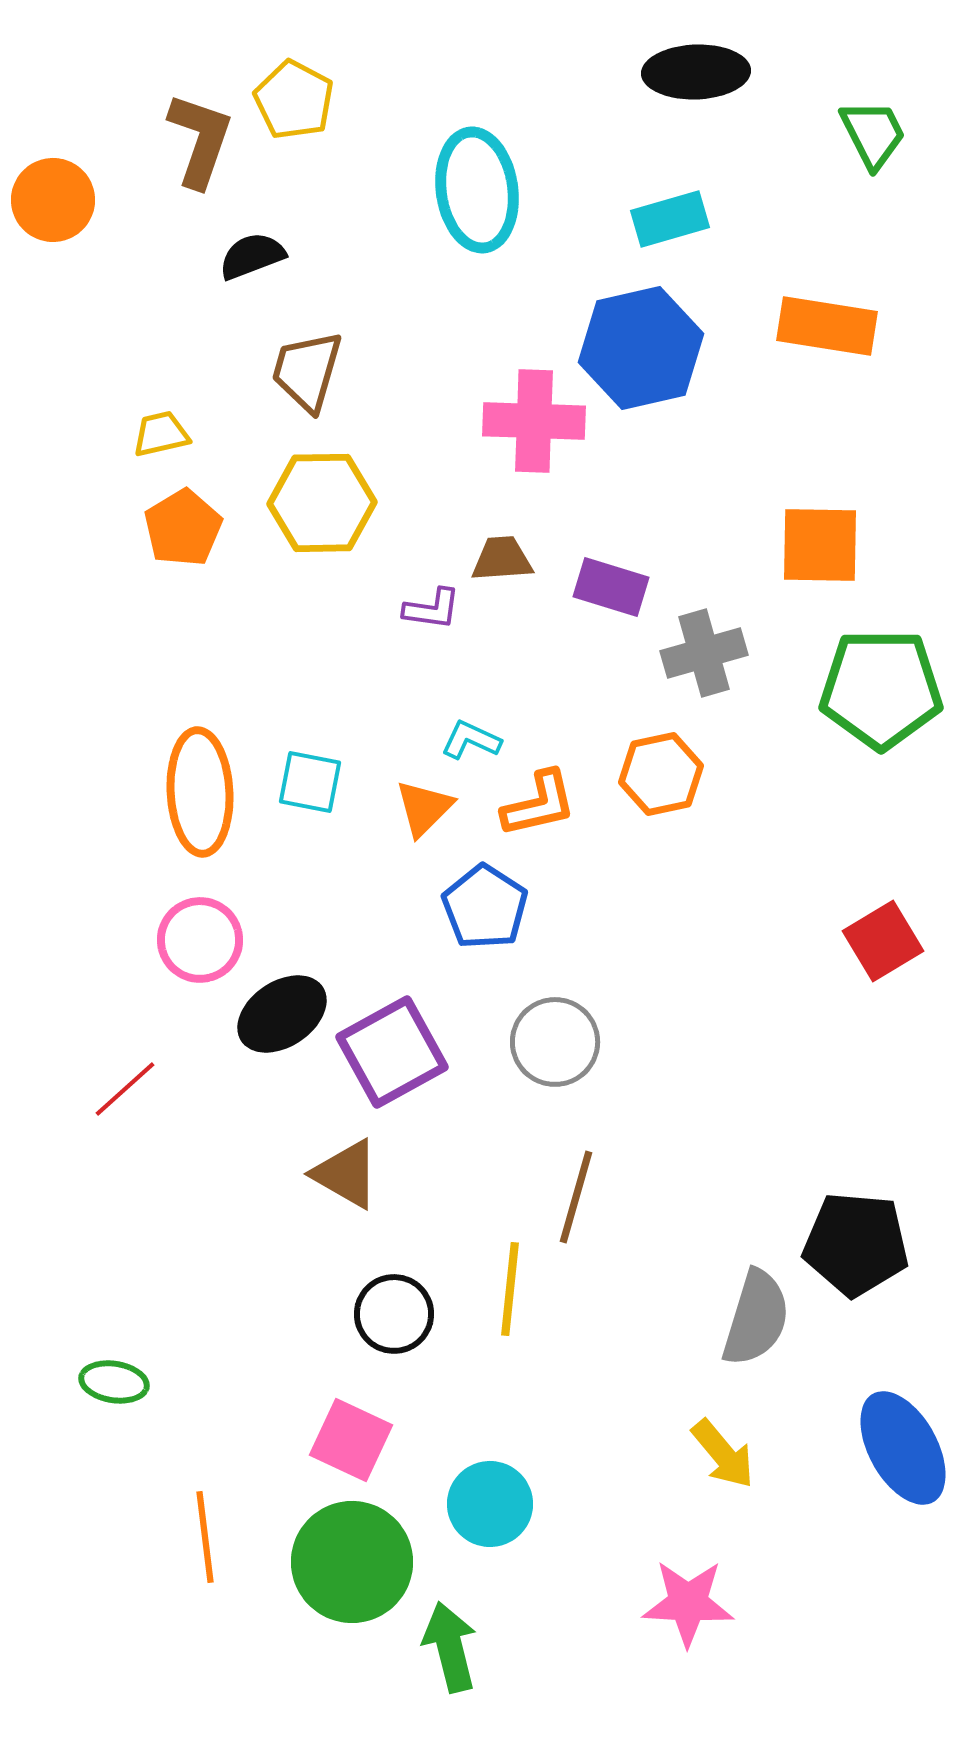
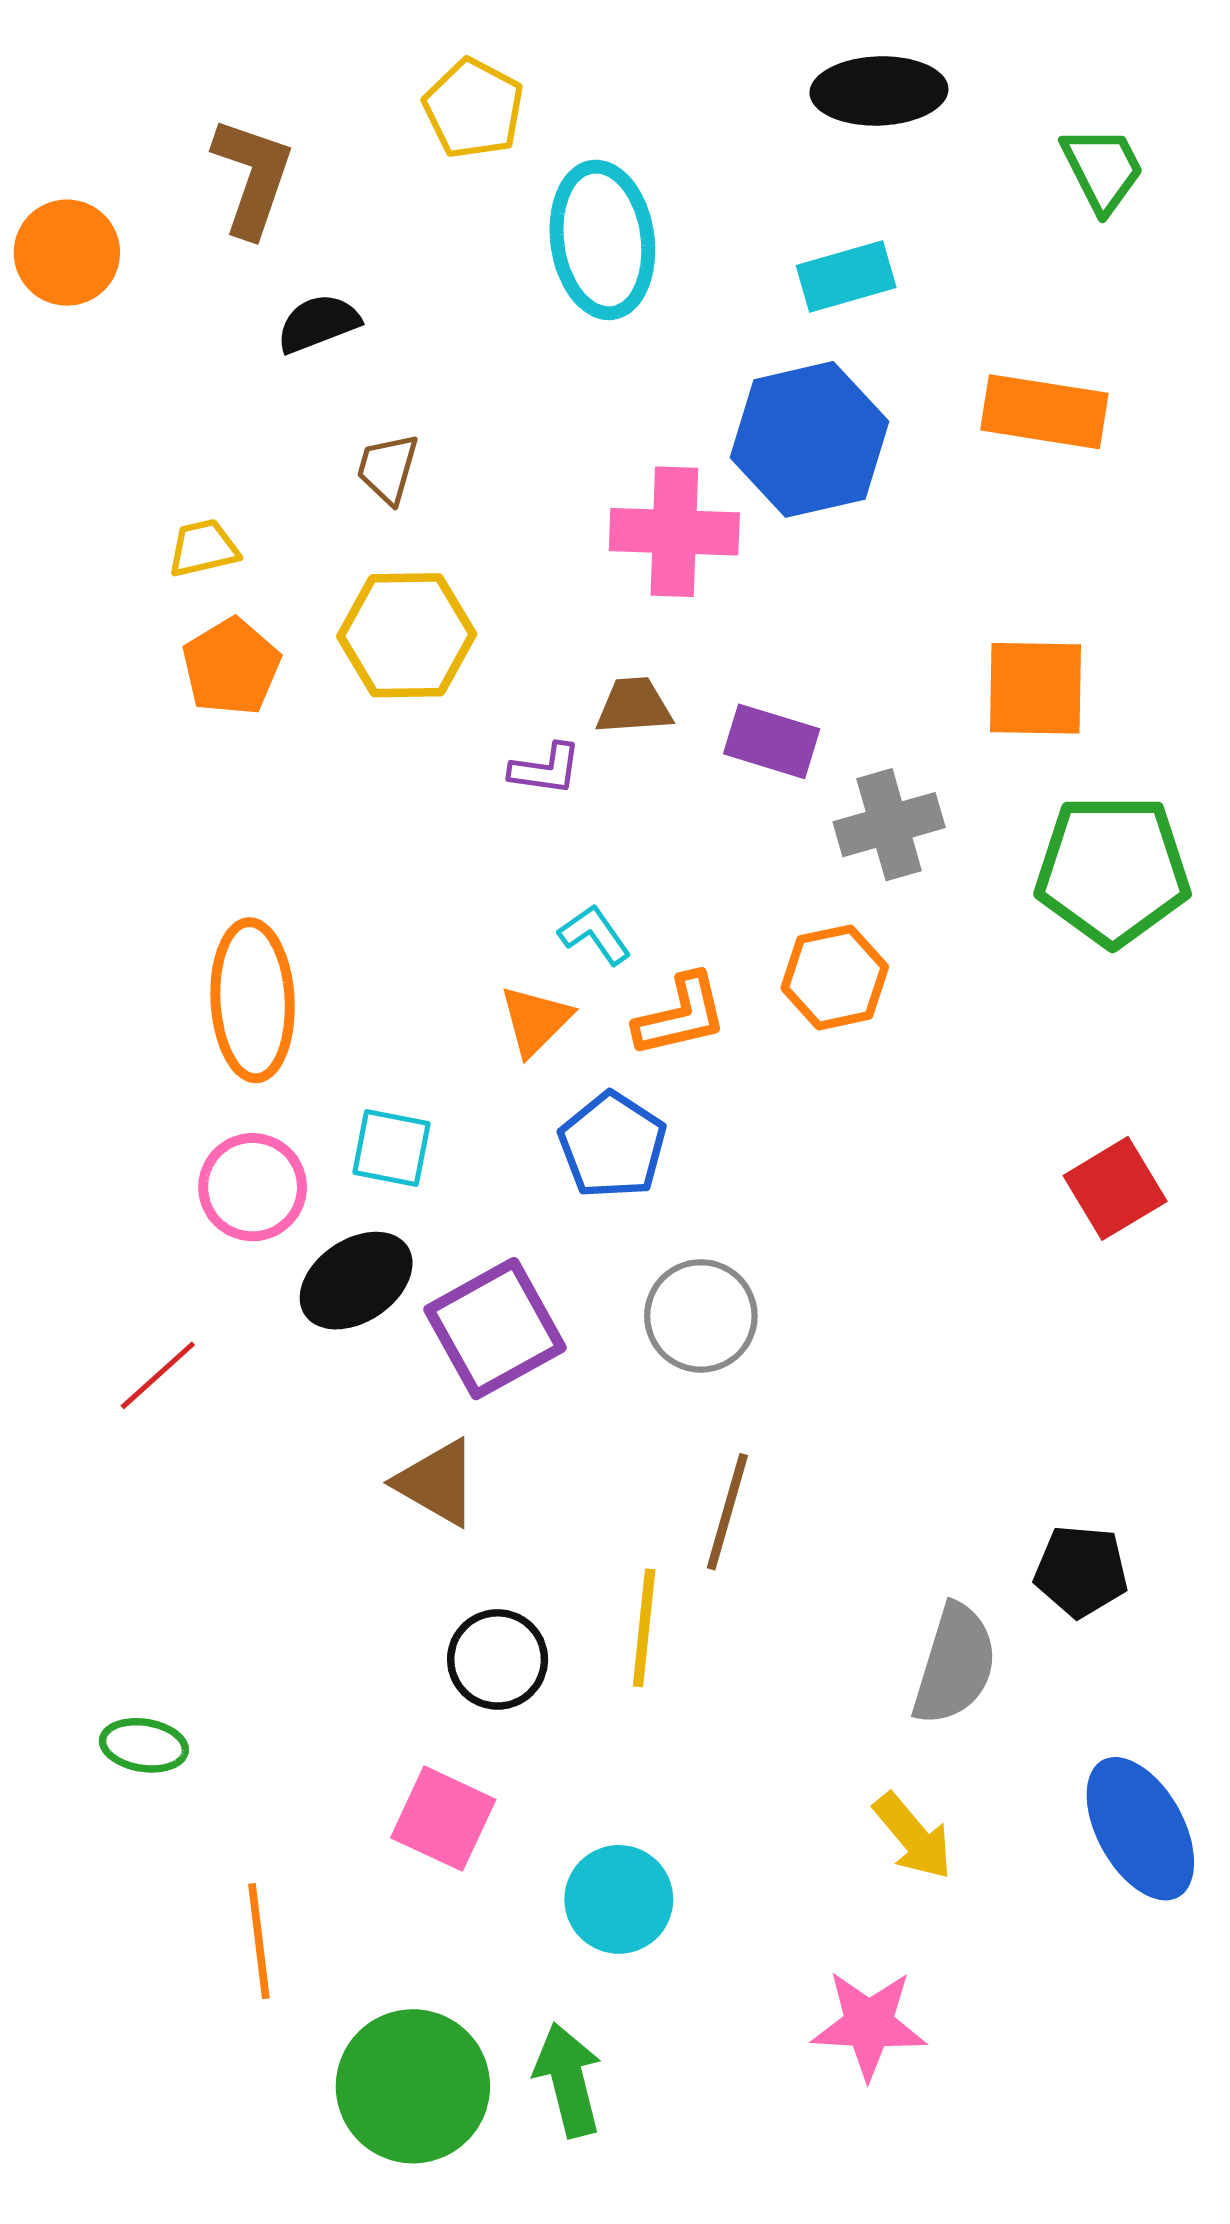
yellow pentagon: (294, 100) -> (474, 109), moved
brown trapezoid: (307, 371) -> (388, 469), size x0.7
cyan L-shape: (471, 740) -> (595, 935), turned 30
cyan square: (310, 782) -> (391, 1148), moved
black pentagon: (856, 1244) -> (1081, 1571), size x0.7
green circle: (352, 1562) -> (413, 2086), moved

